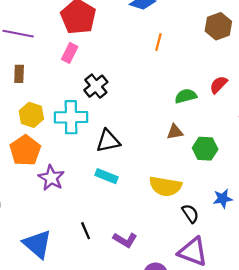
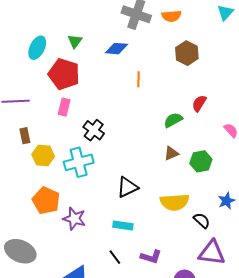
yellow hexagon: (31, 115) -> (43, 156), moved
black triangle: (108, 141) -> (127, 187), moved
cyan rectangle: (106, 176) -> (123, 226), moved

